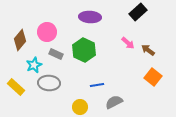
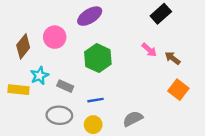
purple ellipse: (90, 17) -> (90, 16), moved, turned -35
gray rectangle: (56, 54) -> (65, 86), moved
gray ellipse: (49, 83) -> (59, 115), moved
blue line: (97, 85) -> (95, 100), moved
yellow rectangle: (16, 87) -> (18, 90), moved, turned -36

